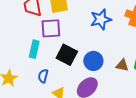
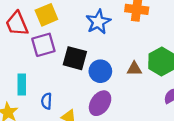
cyan rectangle: (34, 49) -> (22, 84), moved
black square: (67, 55) -> (75, 58), moved

